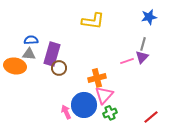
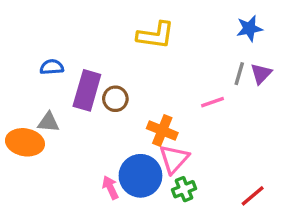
gray triangle: (29, 54) -> (48, 122), moved
purple triangle: (142, 57) -> (261, 74), moved
orange ellipse: (15, 66) -> (25, 142), moved
brown circle: (59, 68) -> (115, 99), moved
orange cross: (97, 78) -> (162, 131), turned 36

